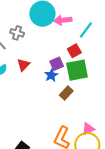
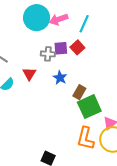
gray cross: (17, 33) -> (48, 54), moved
purple square: (57, 64) -> (61, 48), moved, turned 32
green square: (77, 70) -> (89, 107), moved

